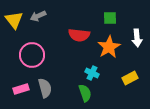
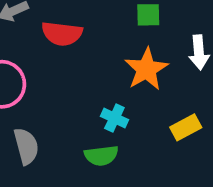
red semicircle: (79, 35) -> (62, 34), moved
green semicircle: (85, 93) -> (101, 156), turned 102

